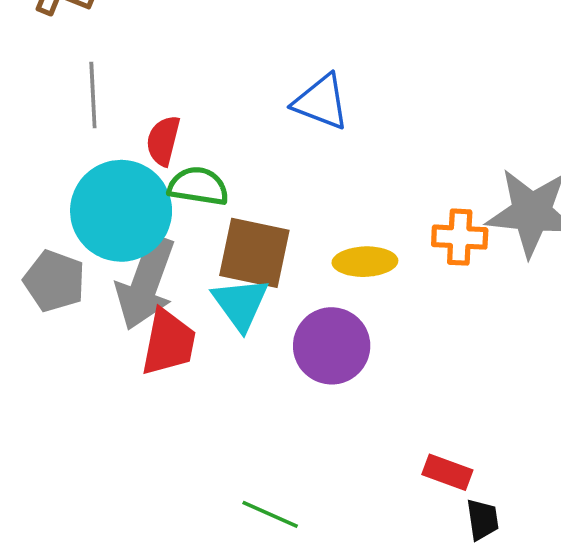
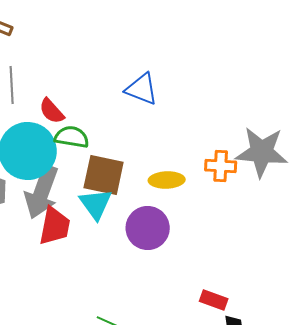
red semicircle: (163, 141) -> (52, 111), turned -56

